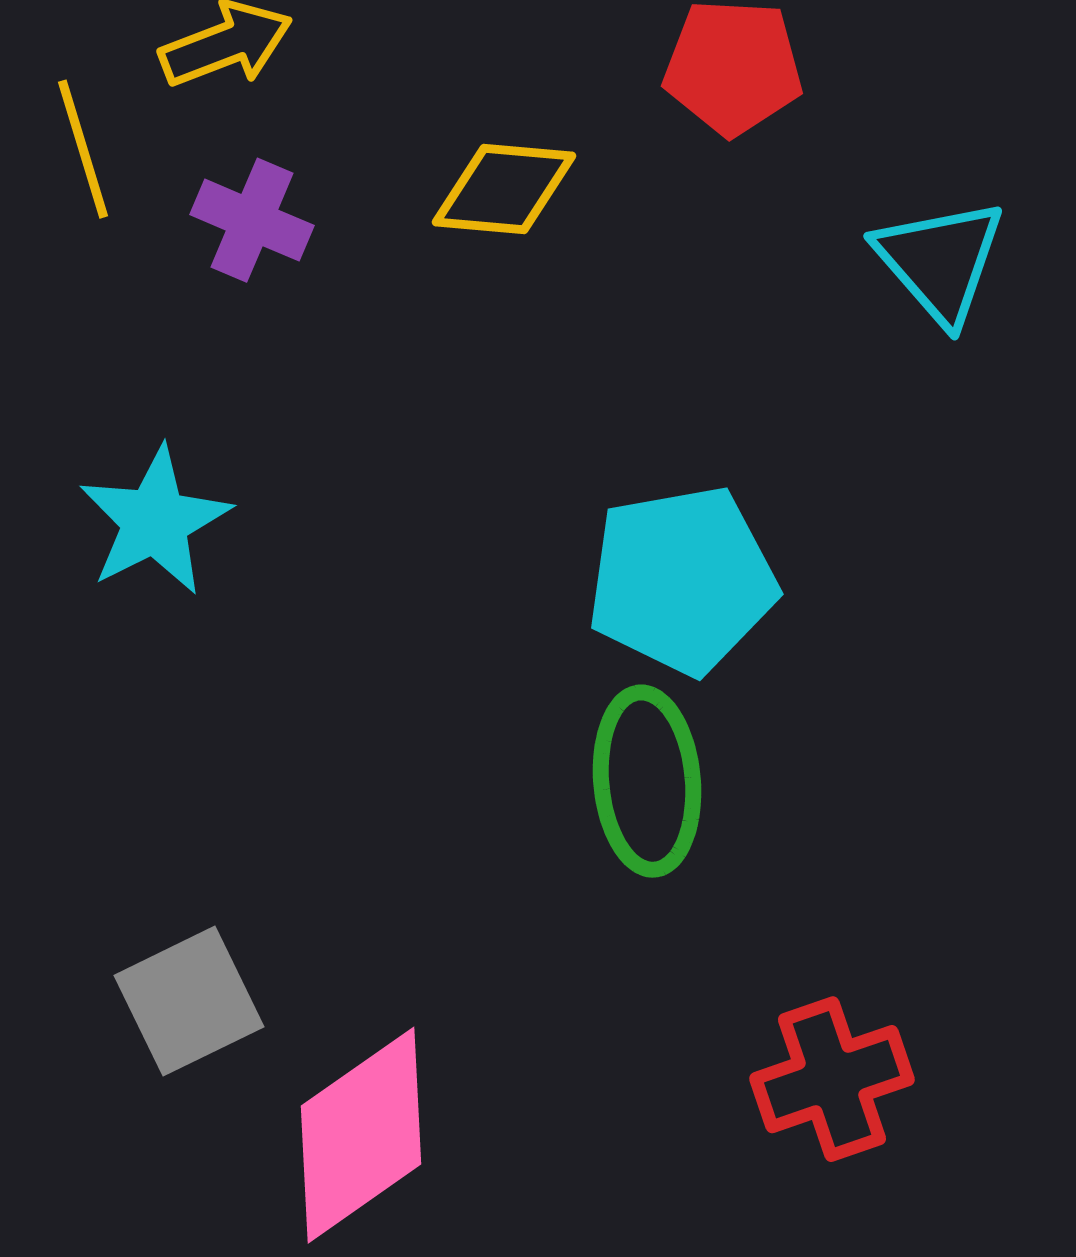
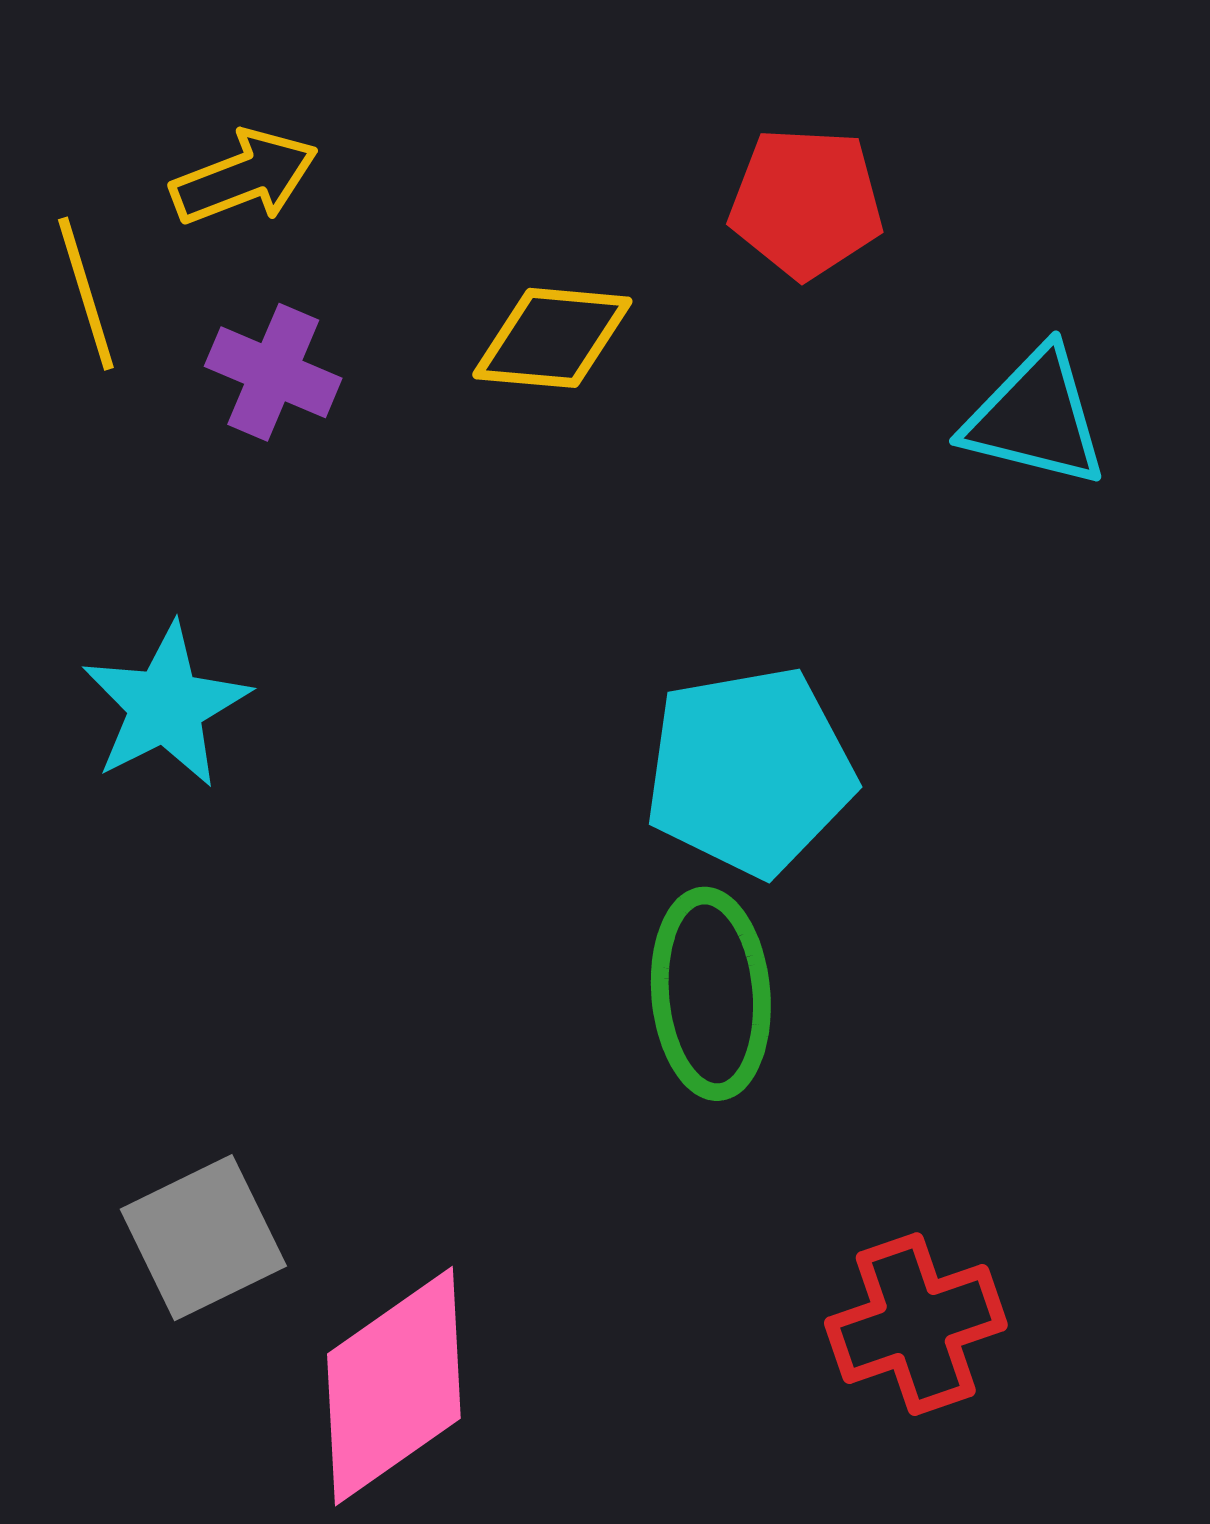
cyan triangle: (940, 261) -> (1035, 418), turned -35

